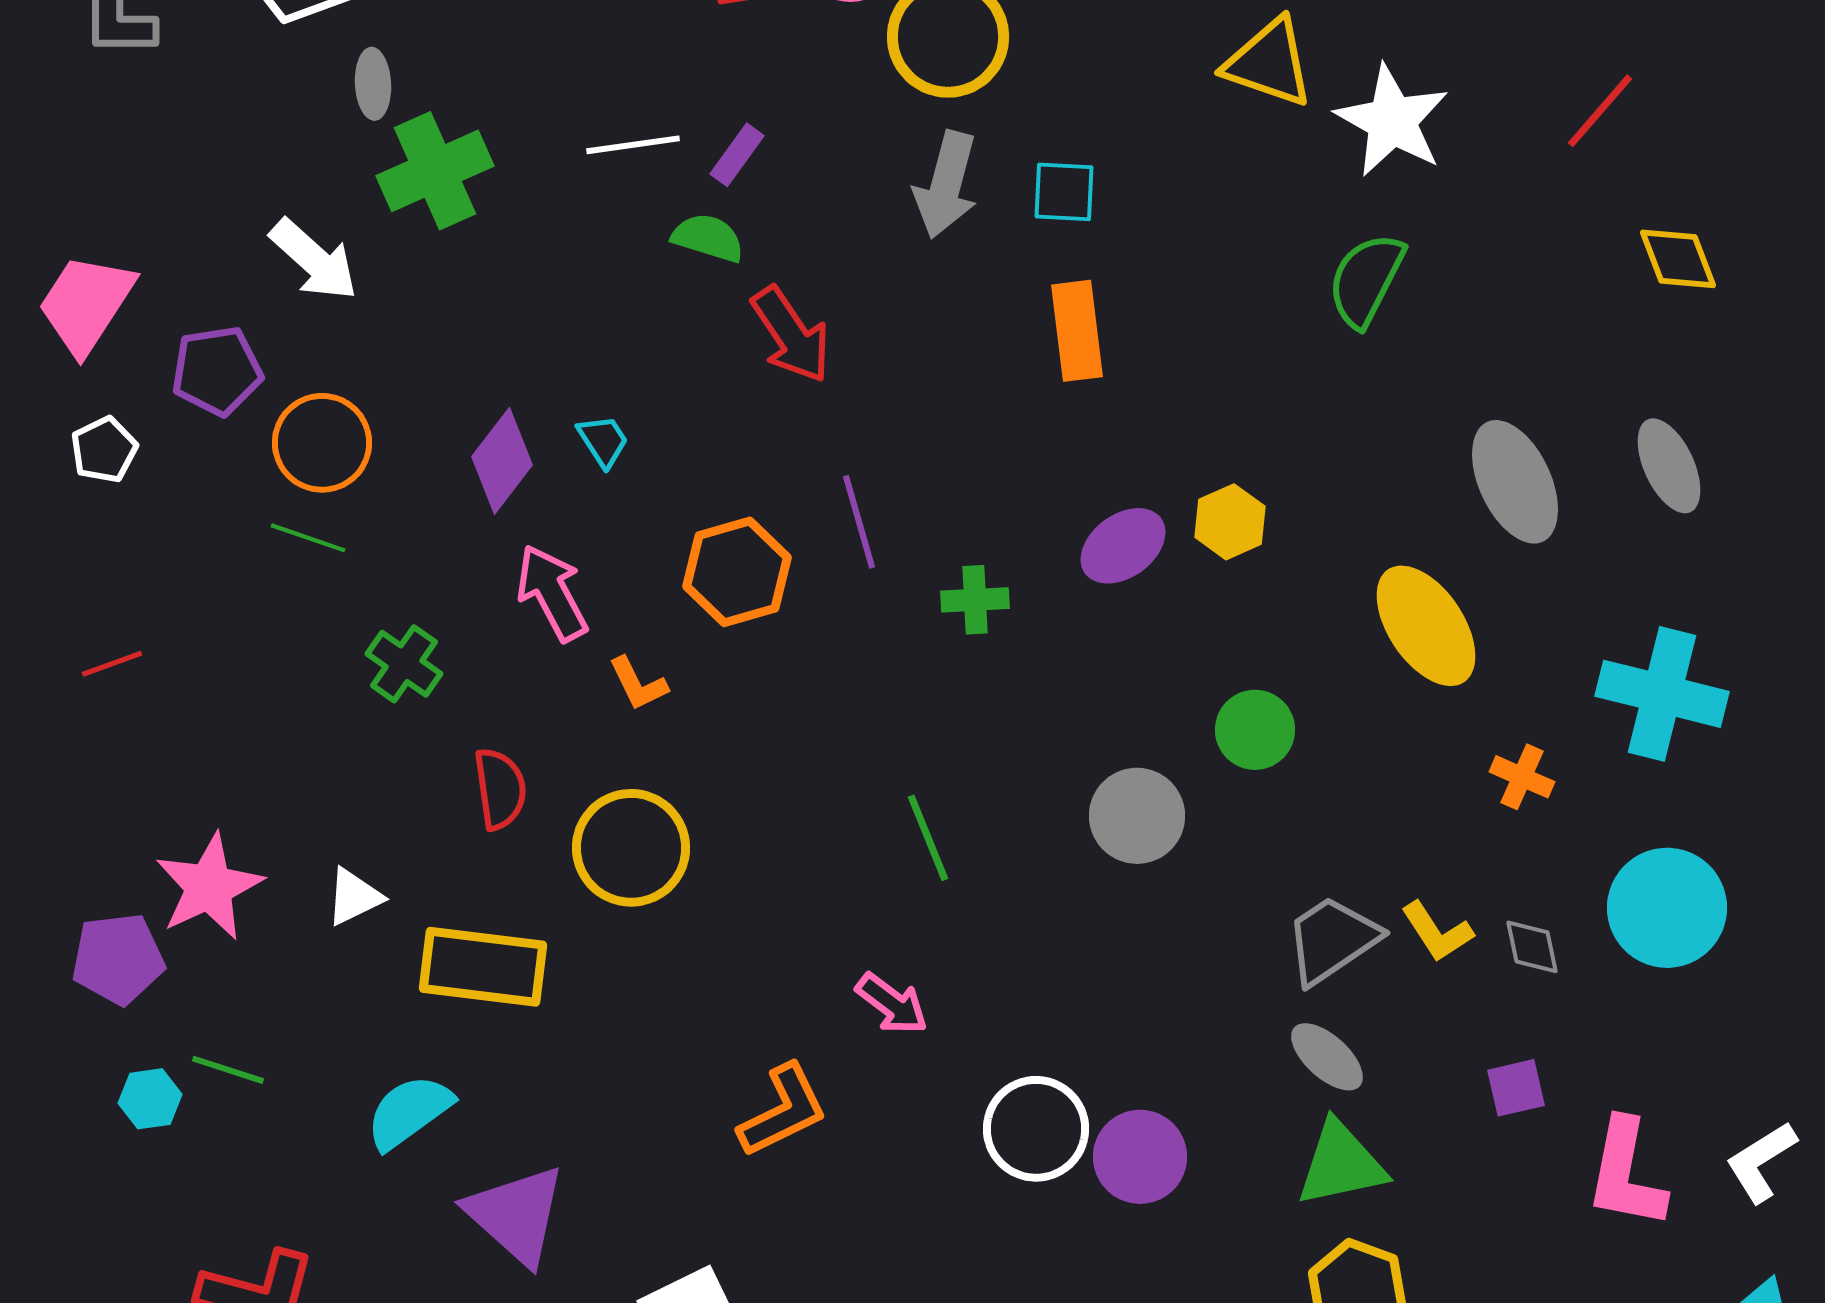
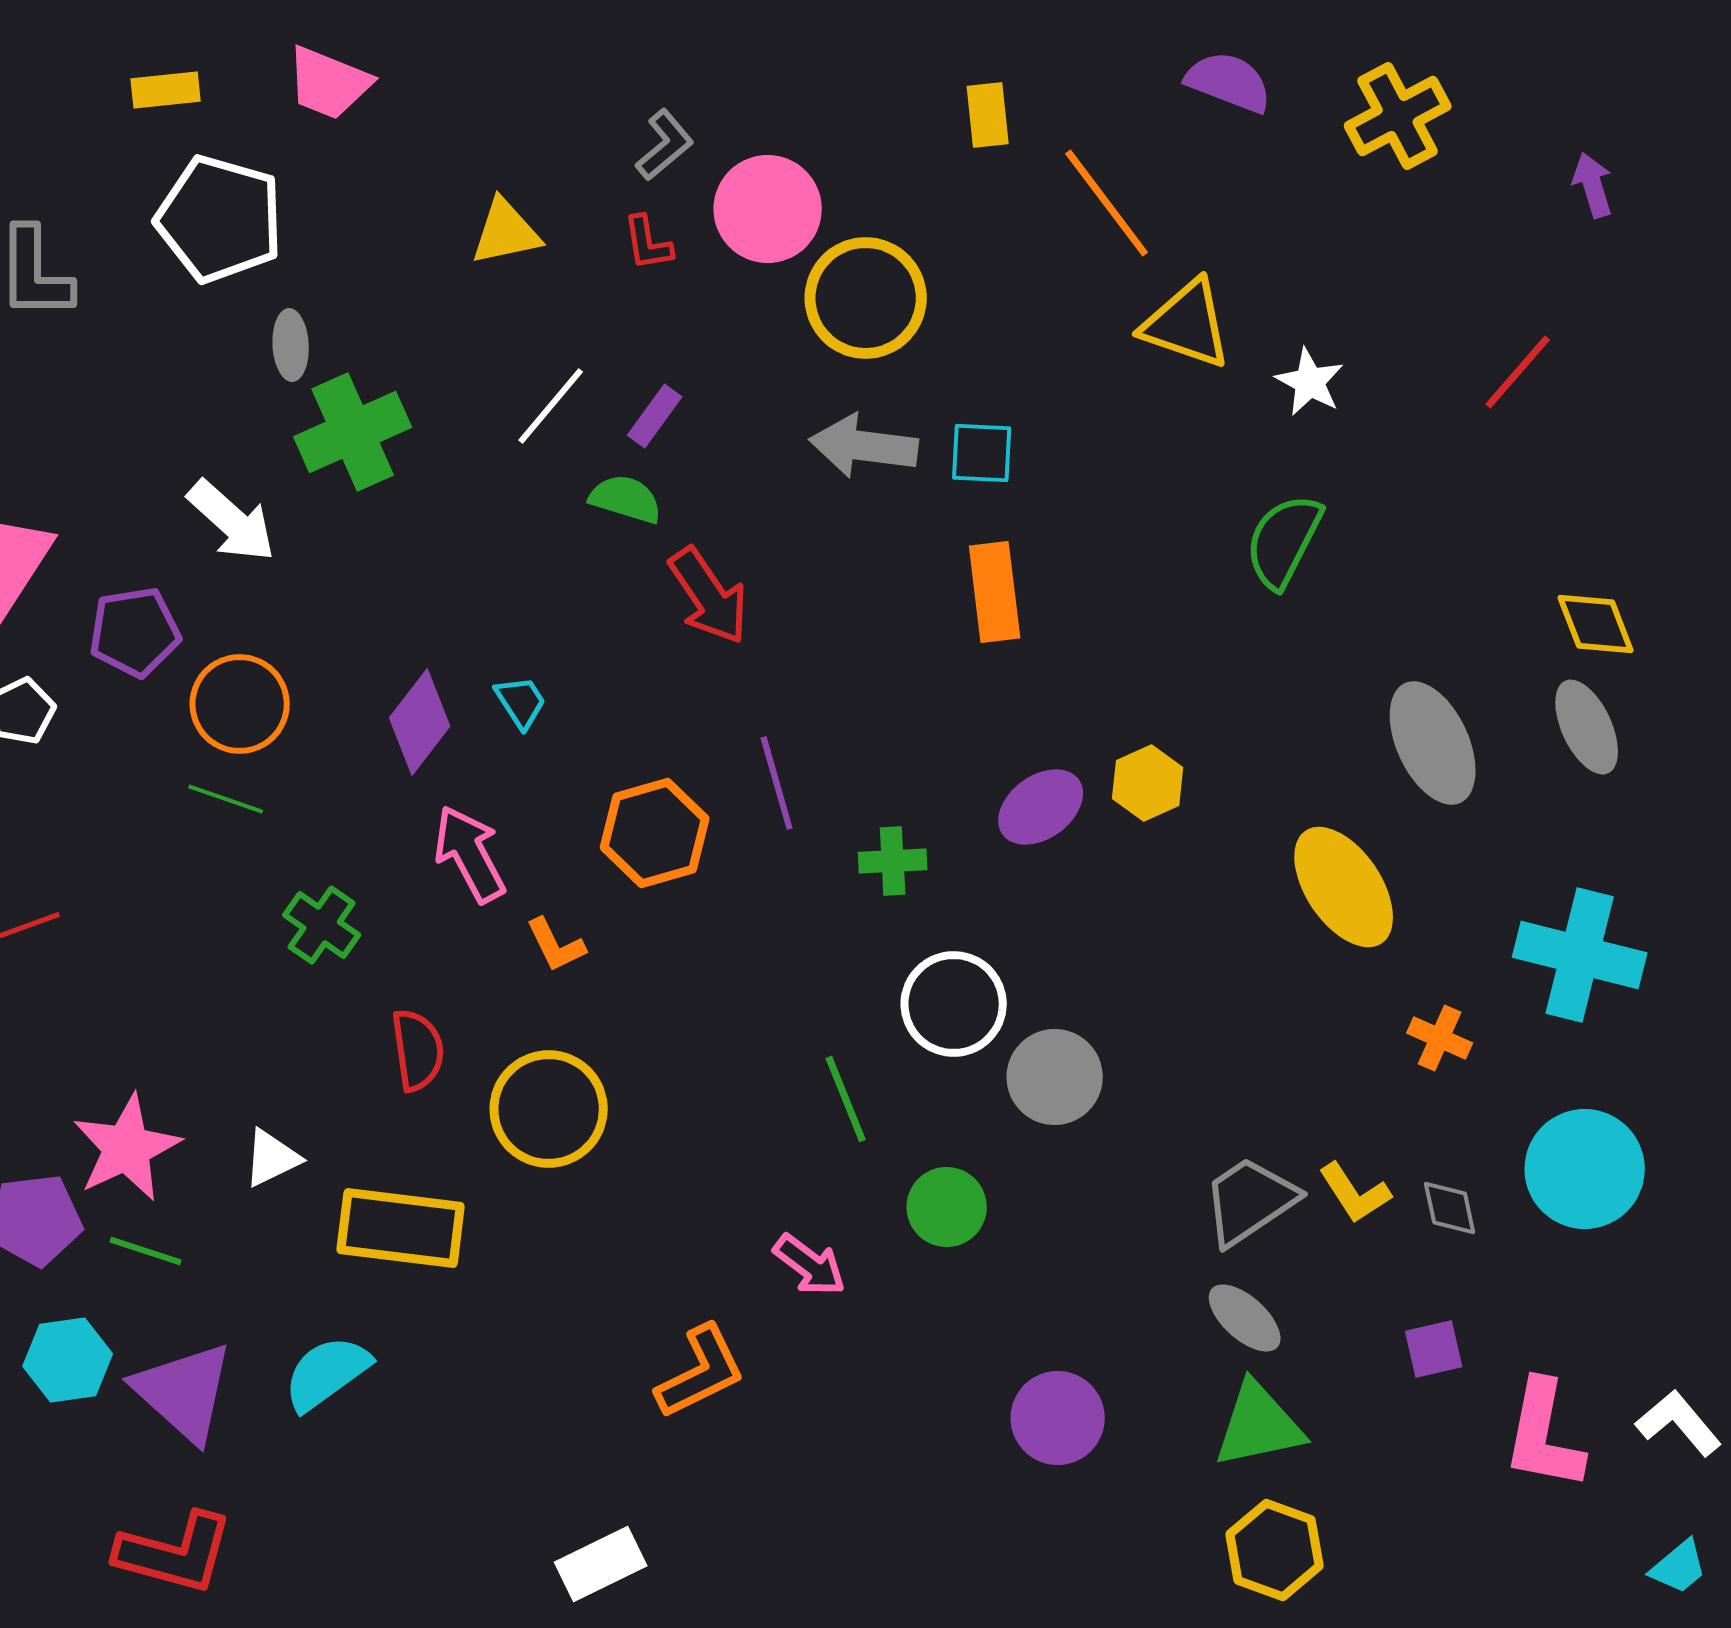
white star: (1392, 121) -> (1310, 382), size x0.6
white line: (633, 145) -> (551, 406), turned -42
gray arrow: (946, 185) -> (864, 446), turned 82
yellow diamond: (1678, 259) -> (1596, 624), moved
green circle: (1255, 730) -> (947, 1207), moved
green line: (228, 1070) -> (146, 1251), moved
cyan hexagon: (150, 1099) -> (68, 1360), size x1.4
white circle: (1036, 1129) -> (954, 1004), moved
white L-shape: (1761, 1162) -> (1679, 1423), turned 82
purple triangle: (516, 1215) -> (184, 1392), moved

